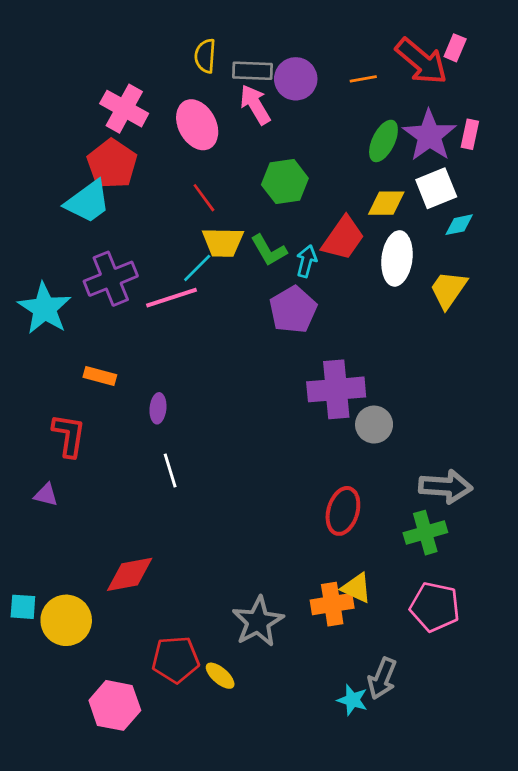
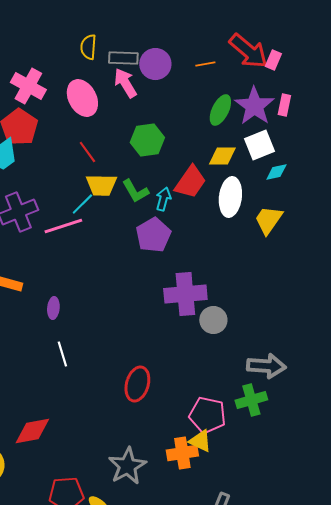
pink rectangle: (455, 48) -> (273, 60), moved
red ellipse: (343, 511) -> (137, 384), moved
pink pentagon: (435, 607) -> (207, 415), moved

